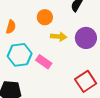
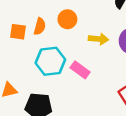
orange circle: (45, 17) -> (67, 19), moved

